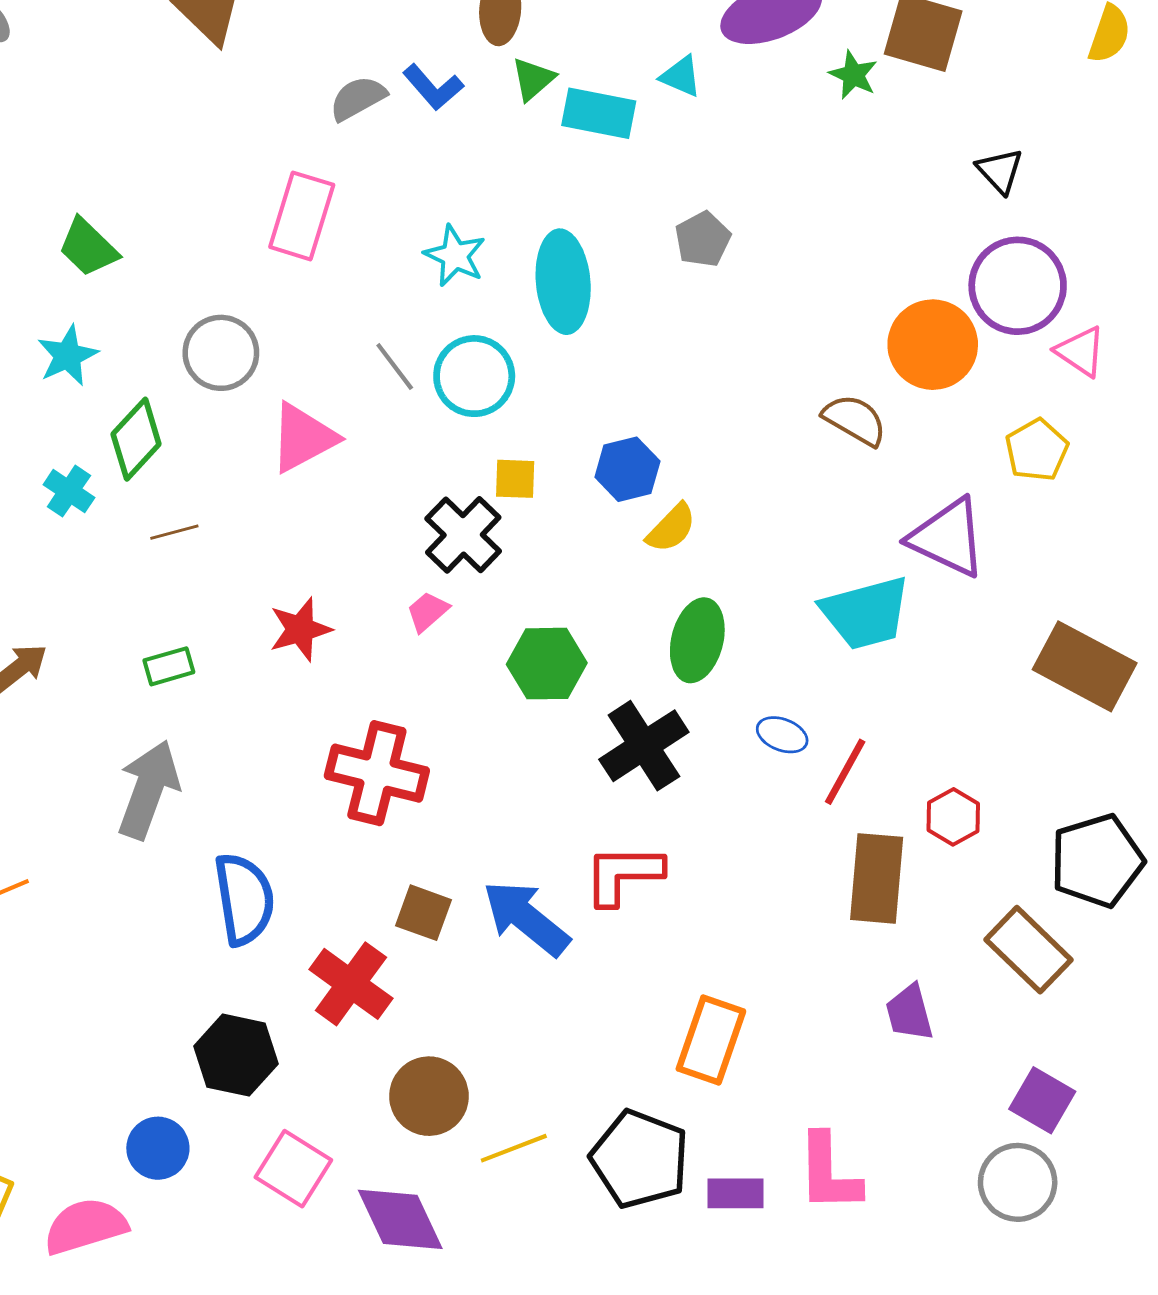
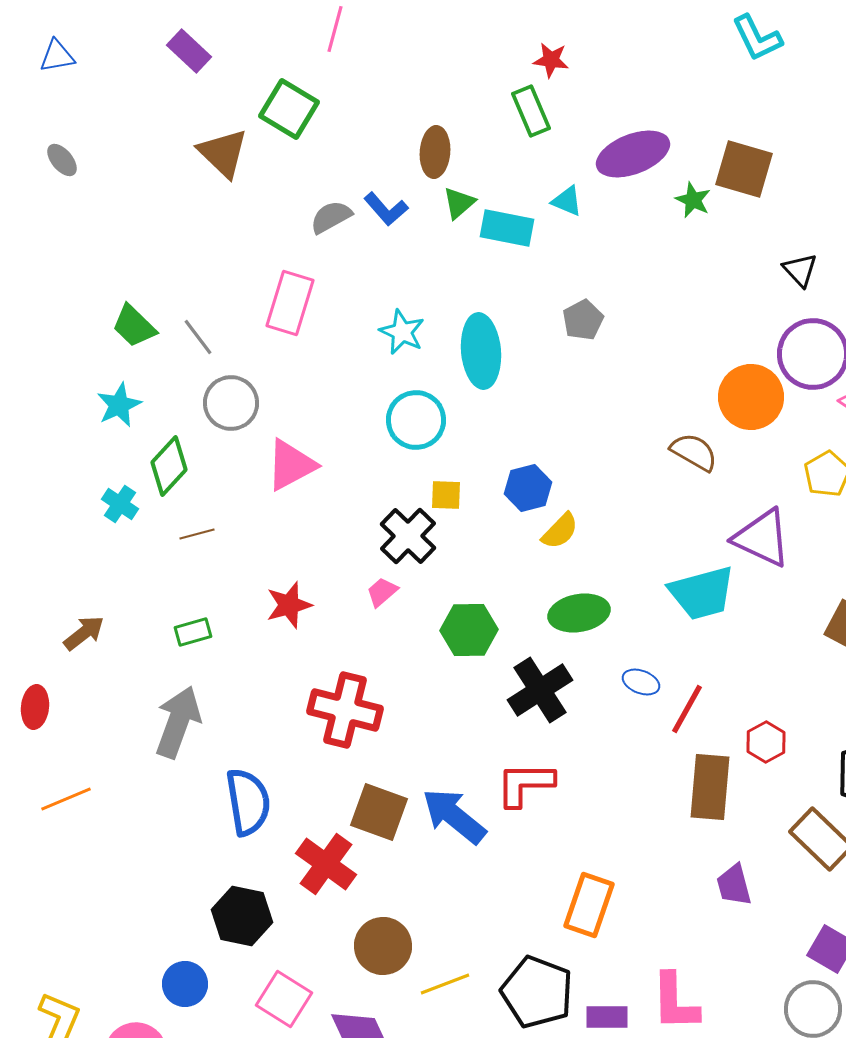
gray line: (395, 367) -> (198, 337), moved
green ellipse: (697, 640) -> (579, 613), turned 66
brown square: (423, 913) -> (379, 812), size x1.4

